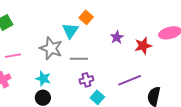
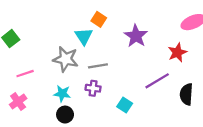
purple star: (117, 37) -> (136, 36), size x1.5
red star: (143, 46) -> (177, 52), moved
purple cross: (86, 80) -> (93, 88), moved, turned 32

